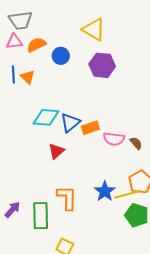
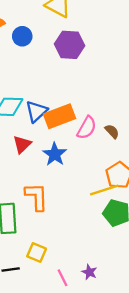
orange rectangle: (90, 128) -> (60, 116), size x1.5
pink semicircle: (114, 139) -> (87, 128), turned -65
blue star: (105, 191) -> (55, 154), moved

